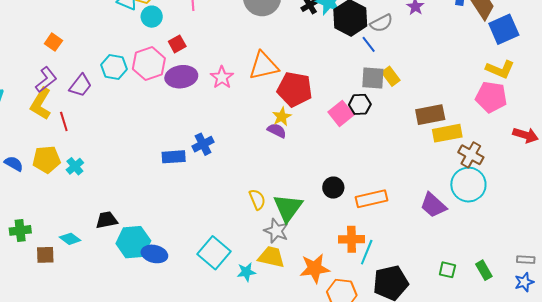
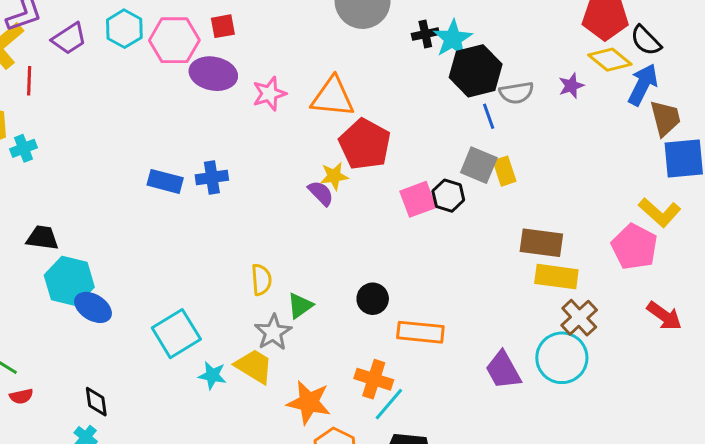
green triangle: (288, 208) -> (300, 306), size x0.6

